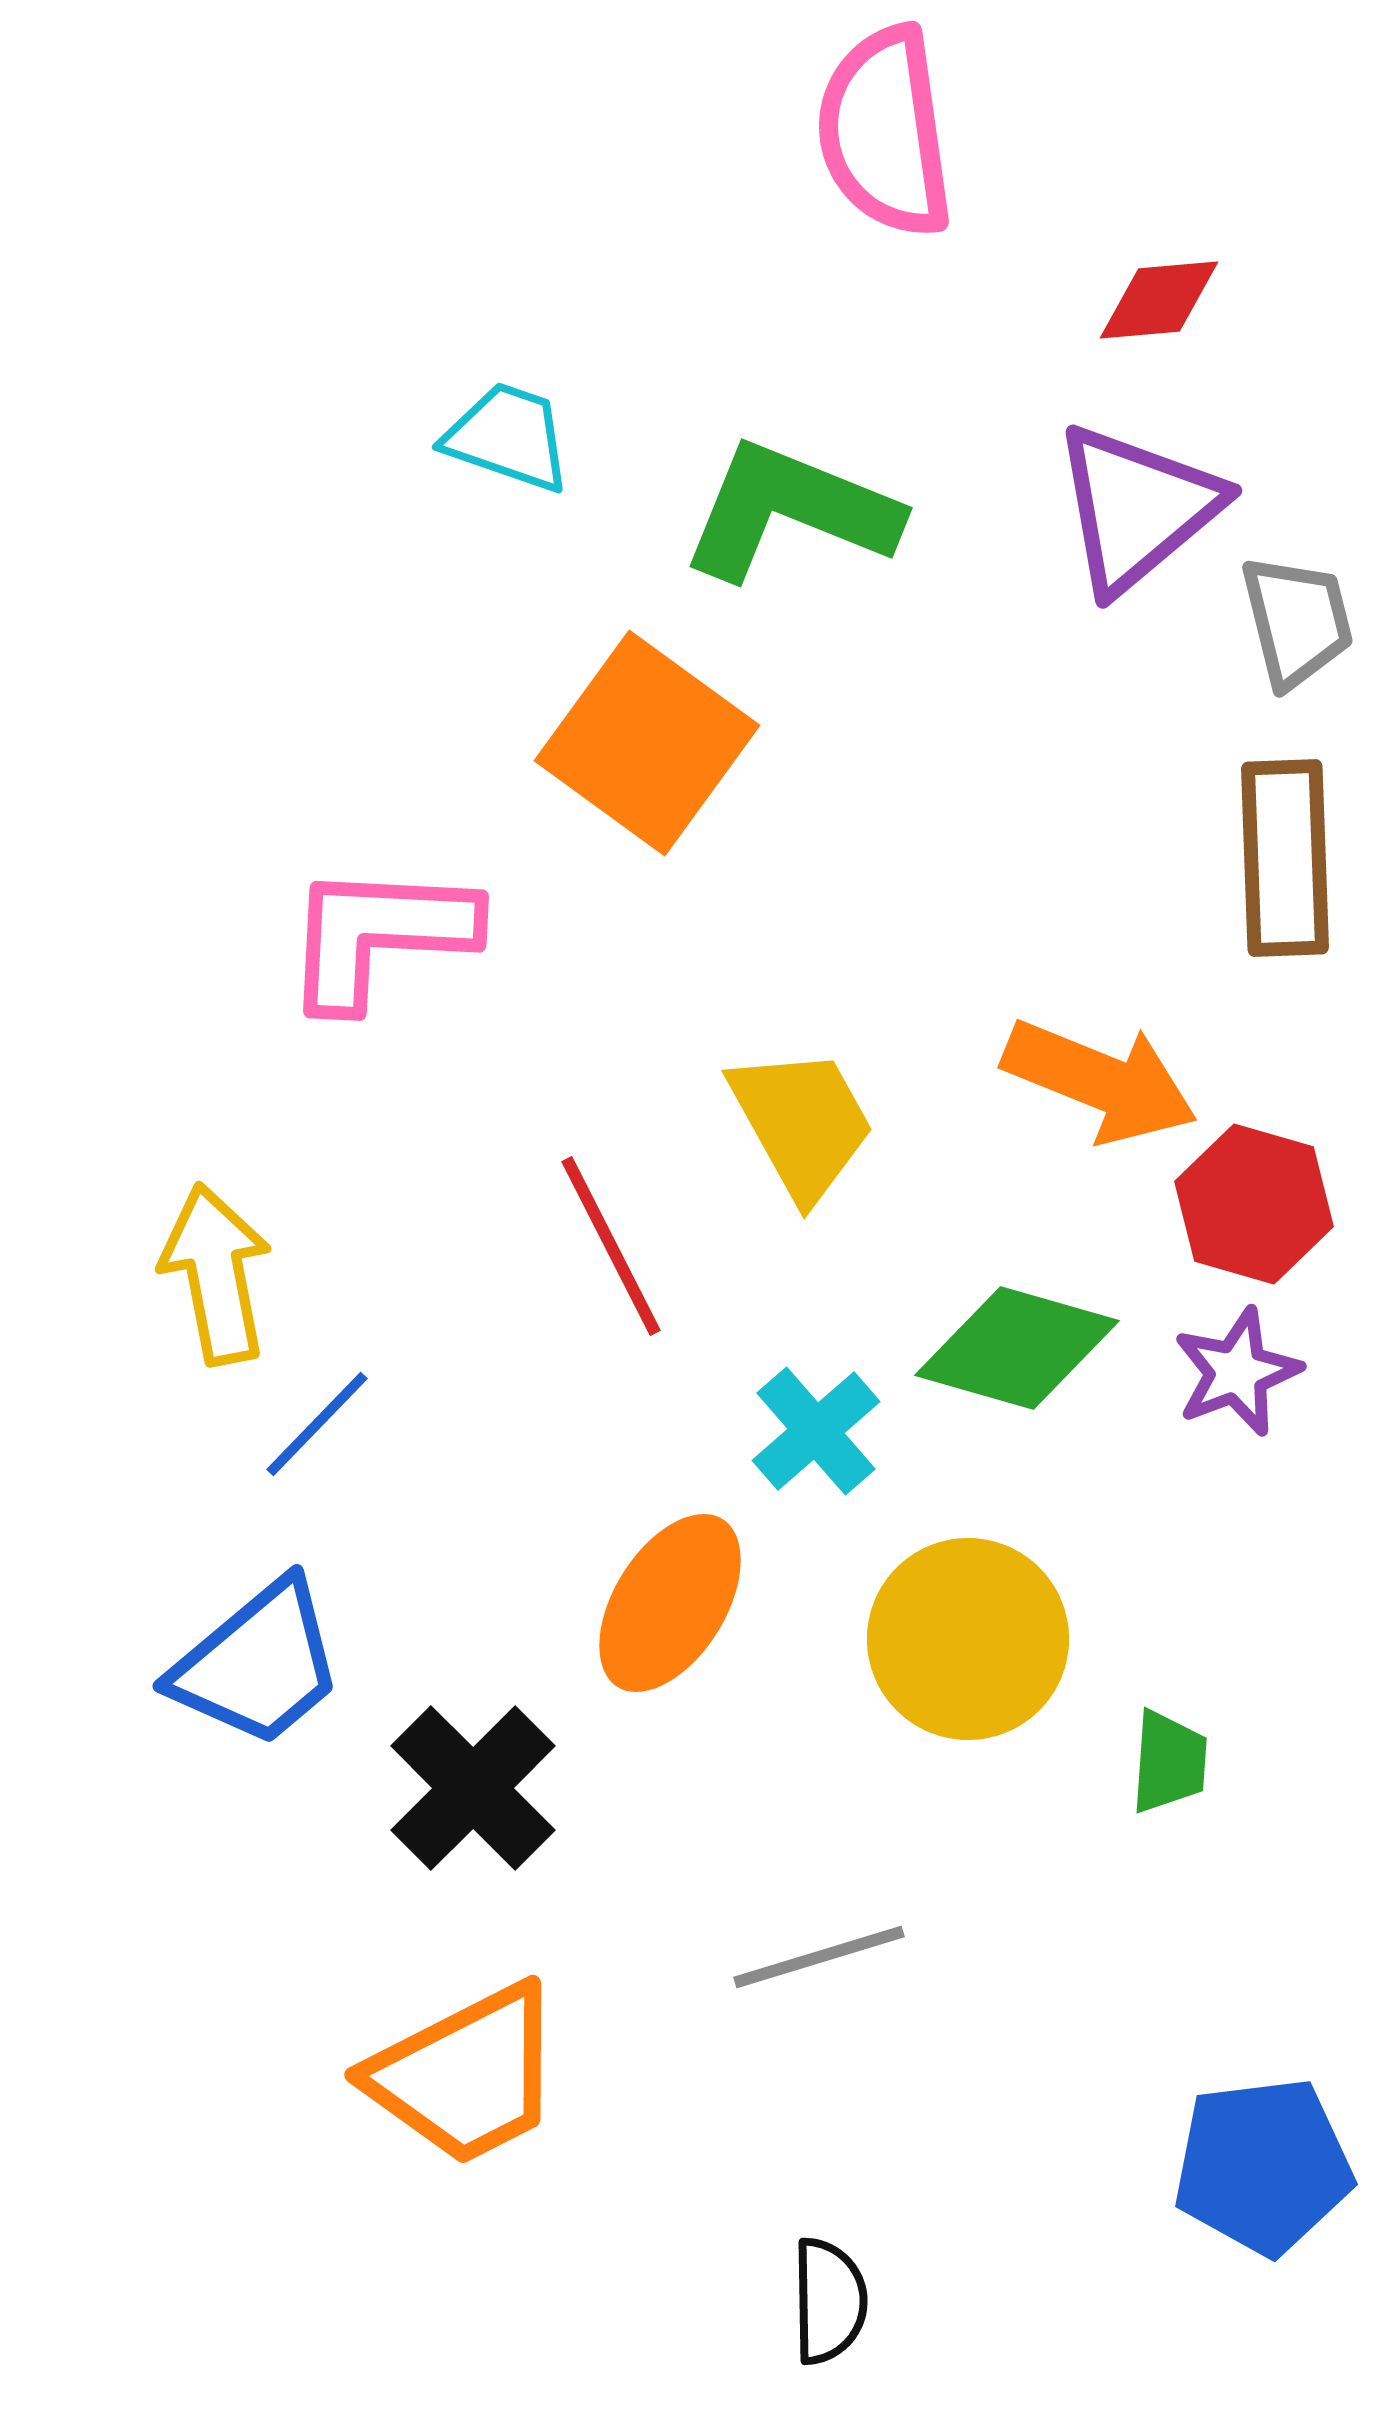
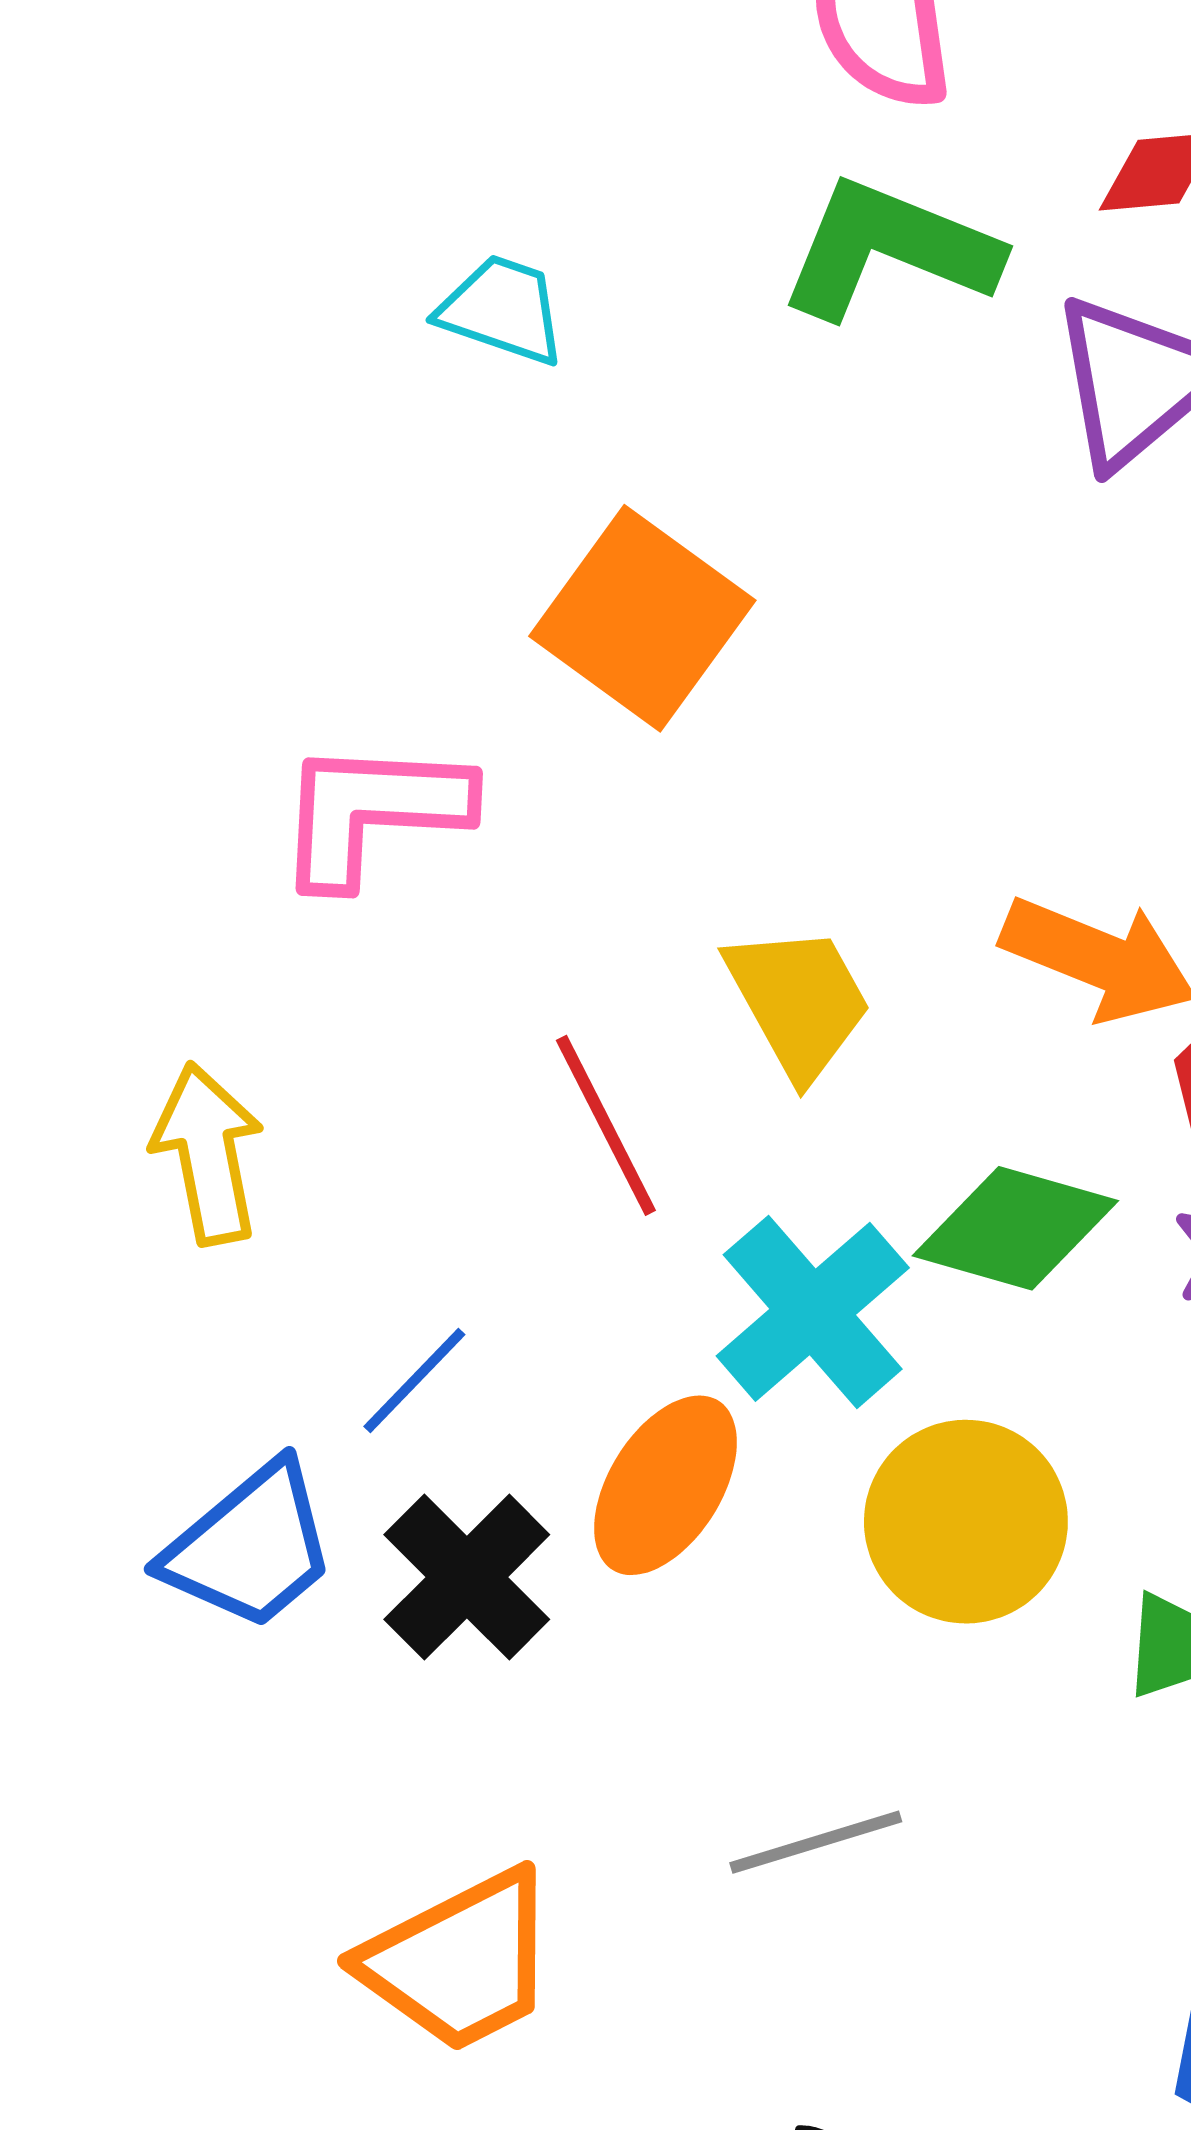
green L-shape: (790, 511) -> (889, 249), moved
blue line: (317, 1424) -> (414, 1380), moved
cyan cross: (816, 1431) -> (813, 1312), size x1.5
black cross: (473, 1788) -> (467, 1577), moved

